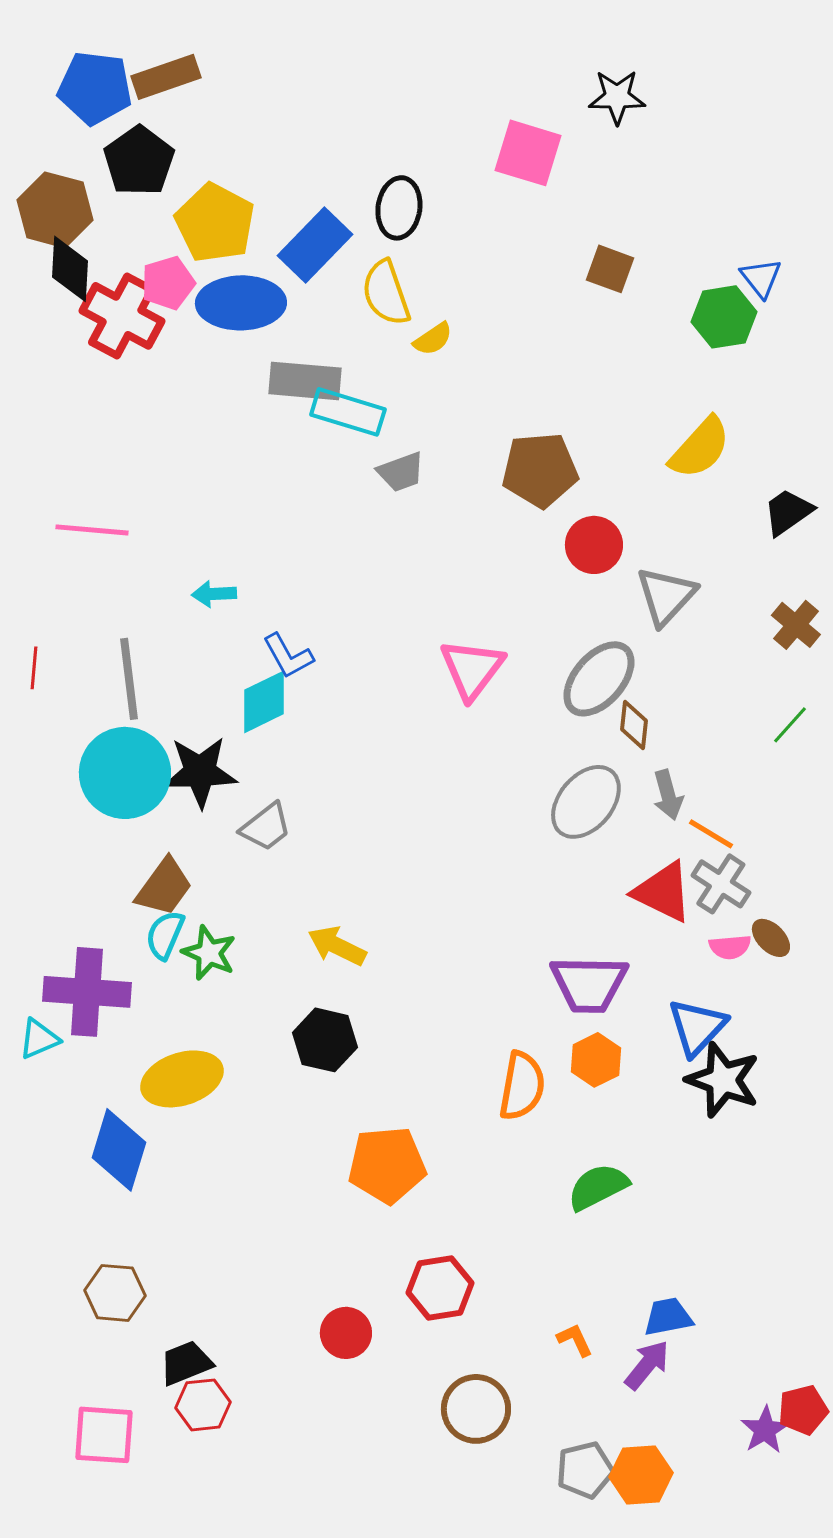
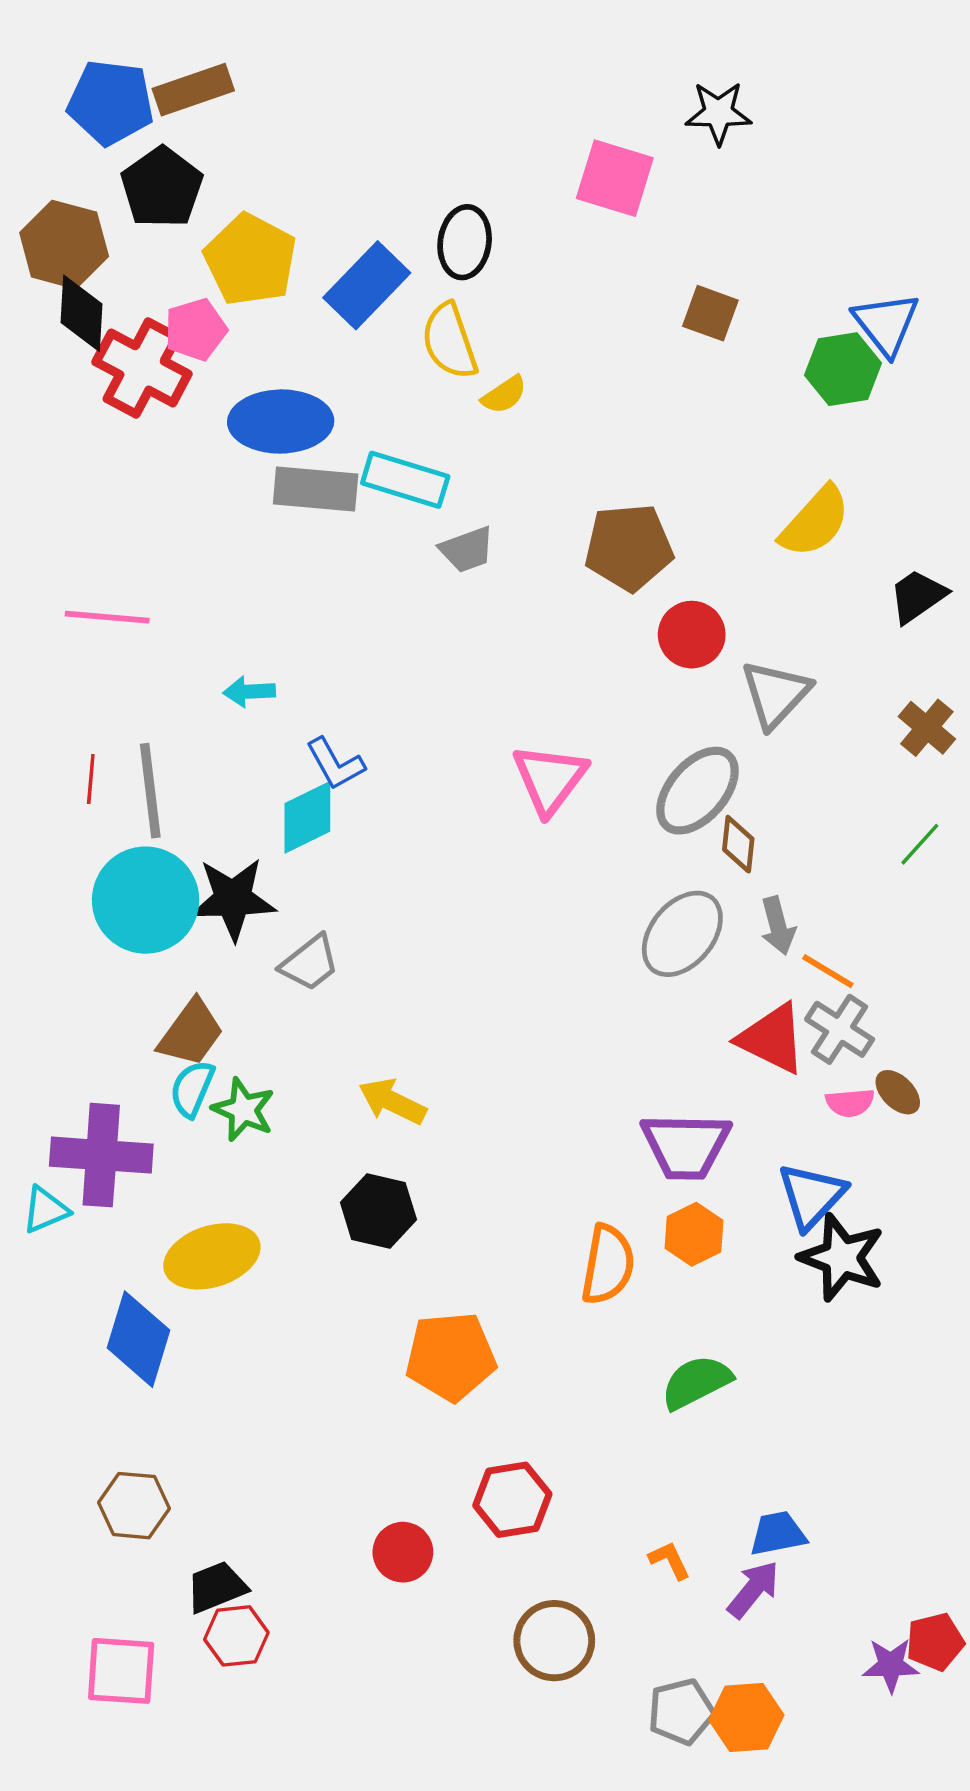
blue triangle: (761, 278) -> (886, 324), size x1.4
blue ellipse: (241, 303) -> (281, 422), moved
gray rectangle: (305, 381) -> (316, 489), moved
red line: (34, 668) -> (91, 779), moved
purple star: (765, 1430) -> (891, 1665), turned 30

